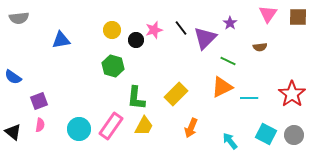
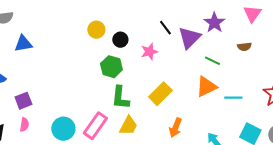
purple star: (230, 23) -> (214, 23), size x1.5
pink star: (154, 30) -> (149, 52), moved
blue triangle: (61, 40) -> (23, 44), moved
green hexagon: (113, 66) -> (111, 67), moved

